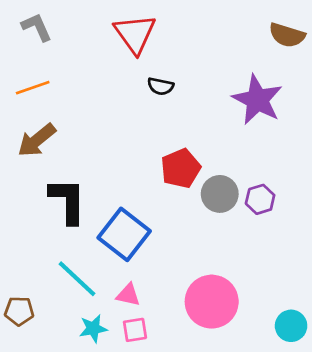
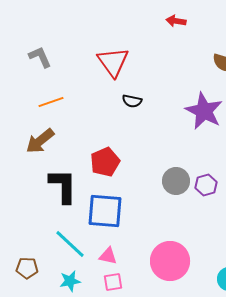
orange line: (33, 88) -> (51, 102), moved
red pentagon: (181, 168) -> (105, 162), moved
blue square: (124, 234) -> (105, 211), turned -33
cyan star: (93, 329) -> (70, 281), moved

